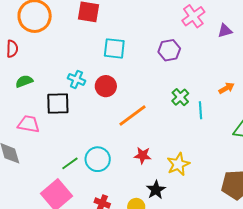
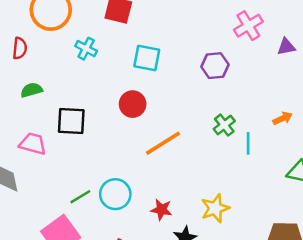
cyan cross: (76, 79) -> (86, 49), moved
red star: (143, 155) -> (161, 210), moved

